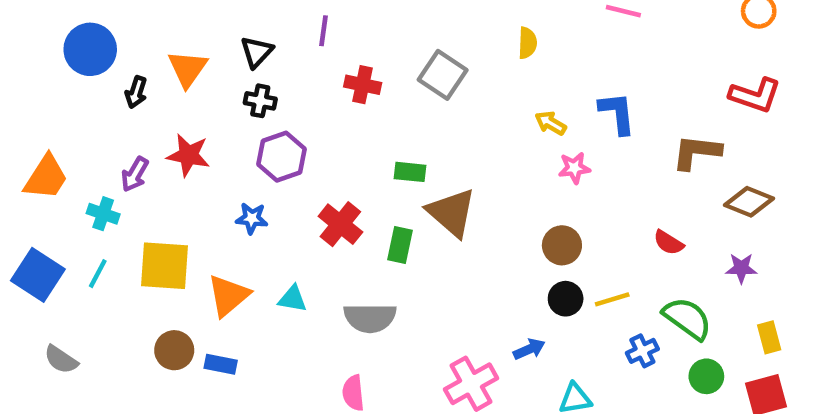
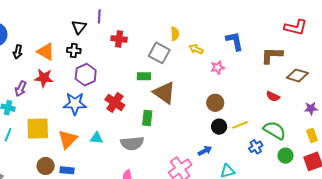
yellow semicircle: (527, 43) -> (175, 34), moved
black triangle: (257, 52) -> (79, 27), moved
orange triangle: (188, 69) -> (46, 52), moved, turned -30
gray square: (443, 75) -> (159, 53), moved
yellow arrow: (551, 123) -> (196, 49), moved
blue star: (252, 218) -> (75, 104), size x1.6
red semicircle: (669, 243) -> (273, 96), moved
green rectangle: (400, 245) -> (147, 118), moved
purple star: (741, 268) -> (311, 108), moved

